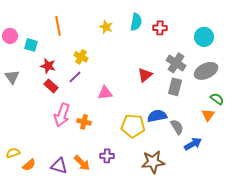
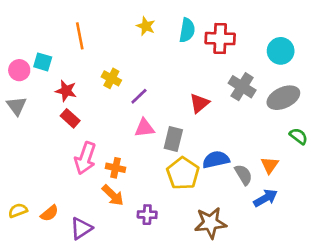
yellow star: (106, 27) -> (146, 26), moved
red cross: (160, 28) -> (220, 39), size x1.5
pink circle: (10, 36) -> (19, 70), moved
purple line: (75, 77) -> (139, 96), moved
gray rectangle: (175, 87) -> (173, 139), moved
orange triangle: (208, 115) -> (270, 165), moved
yellow pentagon: (133, 126) -> (183, 173), turned 30
orange arrow: (82, 163) -> (113, 195), moved
orange semicircle: (29, 165) -> (50, 213), moved
purple triangle: (59, 166) -> (81, 228), turned -48

